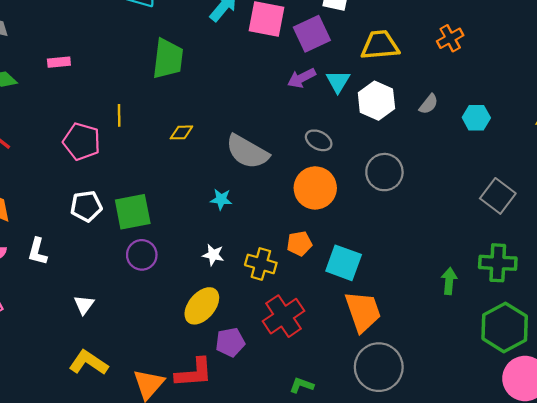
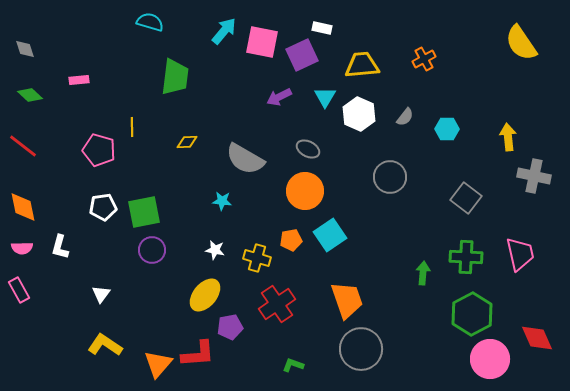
purple arrow: (302, 78) -> (279, 97), moved
gray circle: (384, 172) -> (390, 177), moved
cyan square: (344, 263) -> (330, 235), moved, turned 36

